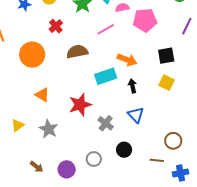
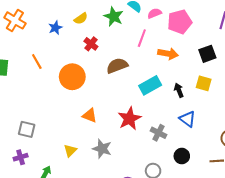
pink line: (106, 29) -> (142, 38), turned -30
orange arrow: (127, 60) -> (168, 54), moved
yellow square: (167, 83) -> (204, 83), moved

